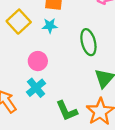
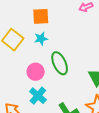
green ellipse: (88, 42) -> (60, 63), moved

